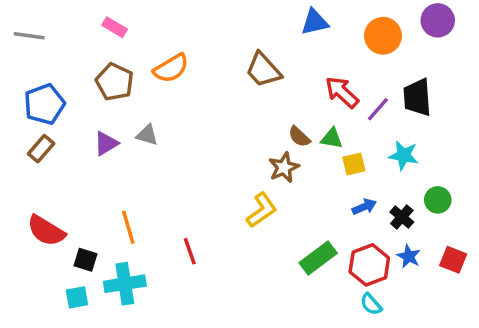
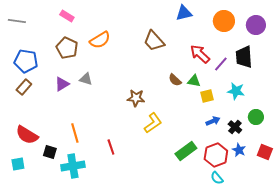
purple circle: (438, 20) -> (256, 25), moved
blue pentagon: (44, 104) -> (26, 61), turned 30
brown star: (284, 167) -> (136, 98), moved, turned 30
cyan square: (77, 297) -> (18, 164), moved

